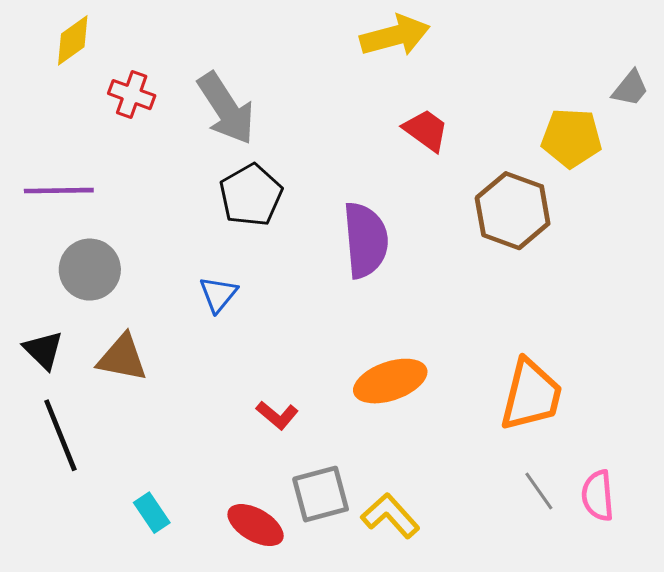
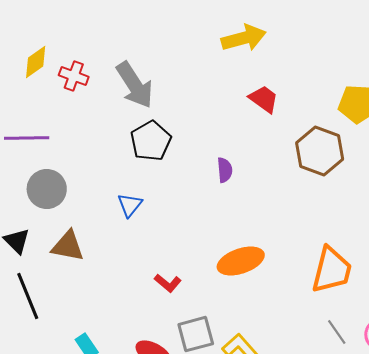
yellow diamond: (73, 40) -> (36, 62), moved
purple semicircle: (365, 240) -> (225, 170), size x0.5

